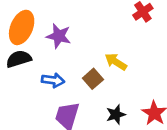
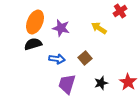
yellow arrow: (116, 62) -> (99, 28), moved

